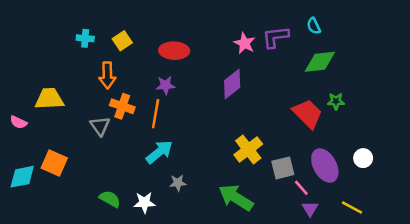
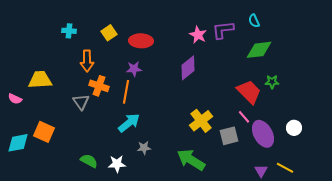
yellow square: (122, 41) -> (109, 33), moved
pink line: (301, 188) -> (244, 117), moved
purple triangle: (310, 209) -> (261, 171), moved

